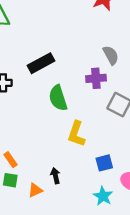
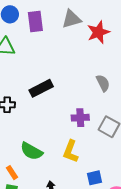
purple cross: (96, 78) -> (80, 118), moved
green semicircle: (58, 98) -> (31, 151), moved, turned -45

